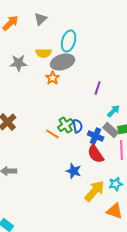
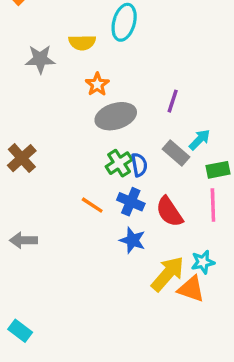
gray ellipse: (63, 62) -> (116, 116), moved
gray rectangle: (111, 130) -> (176, 153), moved
orange line: (53, 134) -> (92, 205), moved
blue cross: (96, 136) -> (131, 202), moved
orange triangle: (115, 211) -> (191, 289), moved

